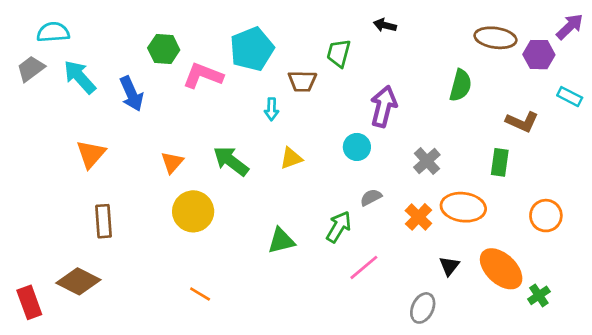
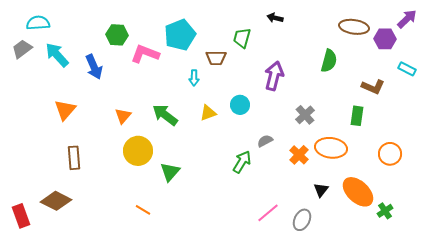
cyan circle: (357, 147) -> (240, 105), moved
green triangle: (281, 241) -> (170, 172), moved, turned -35
pink line: (364, 267) -> (268, 213), moved

